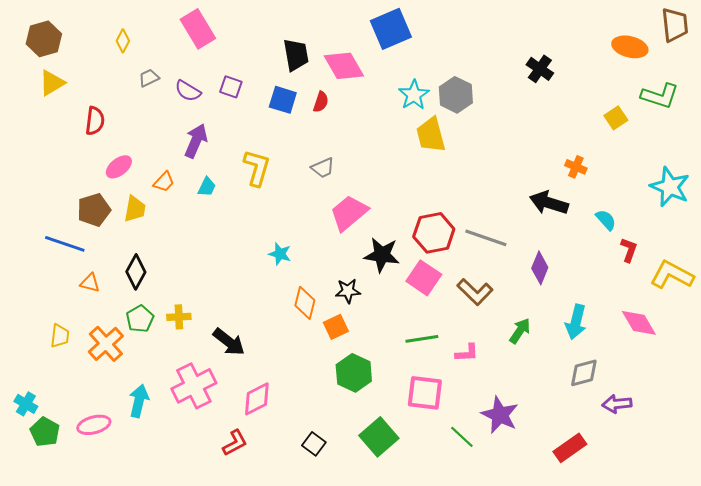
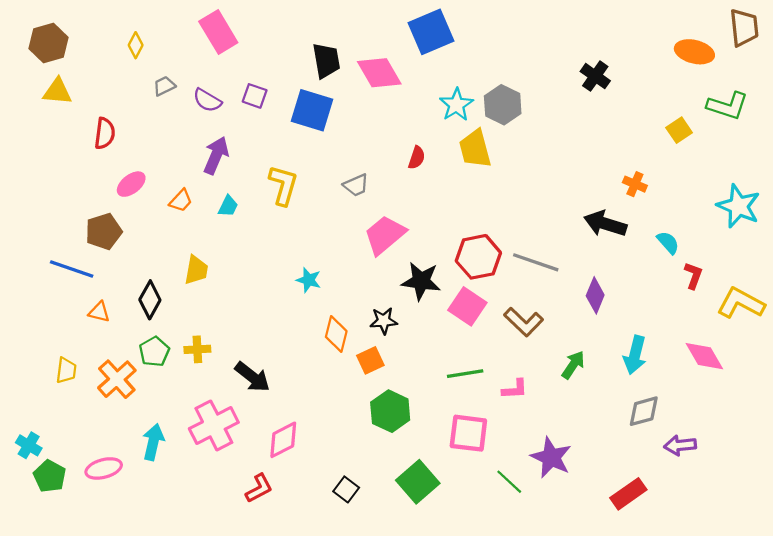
yellow triangle: (52, 83) -> (57, 91), turned 36
blue square: (283, 100) -> (312, 110), size x1.4
red semicircle: (321, 102) -> (417, 158), moved
yellow trapezoid: (135, 209) -> (196, 270), moved

